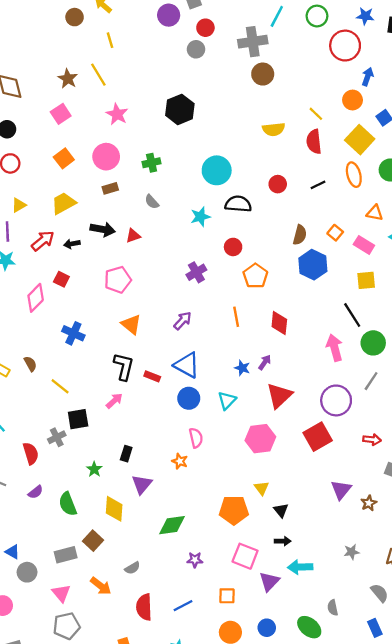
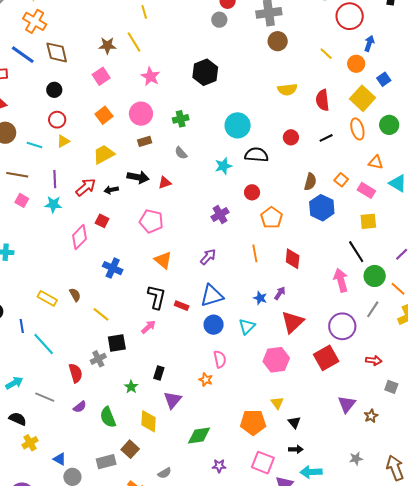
brown star: (68, 79) -> (107, 46), turned -30
yellow line: (316, 114) -> (326, 54), moved
yellow triangle: (19, 205) -> (63, 141), moved
pink pentagon: (118, 280) -> (151, 221), turned 30
blue triangle: (187, 365) -> (212, 296), turned -45

